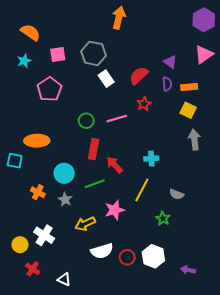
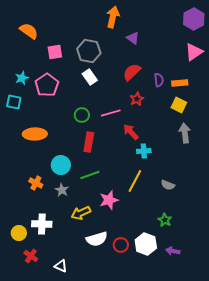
cyan star: (24, 61) -> (22, 78), moved
purple triangle: (170, 62) -> (133, 38), moved
white rectangle: (106, 79) -> (90, 77), moved
cyan square: (15, 161) -> (14, 102), moved
red arrow: (115, 165) -> (131, 132), moved
green star: (163, 218) -> (165, 220), moved
white cross: (44, 235) -> (42, 224), turned -30
purple arrow: (188, 270) -> (173, 251), moved

